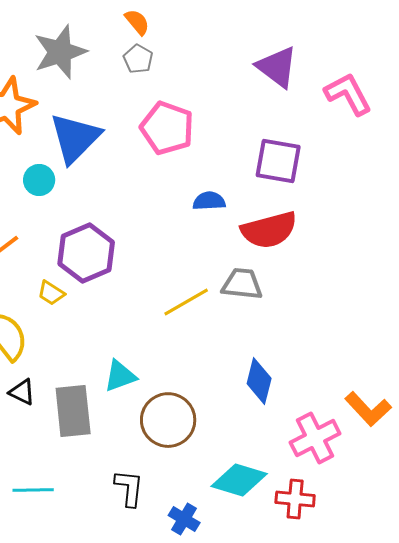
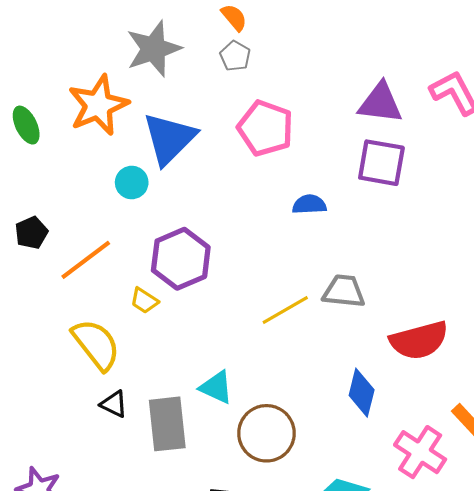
purple triangle: (277, 67) -> (380, 103), moved, turned -30
red semicircle: (269, 230) -> (419, 340), moved
cyan triangle: (120, 376) -> (216, 387), turned 45
pink cross: (315, 438) -> (420, 452), turned -30

